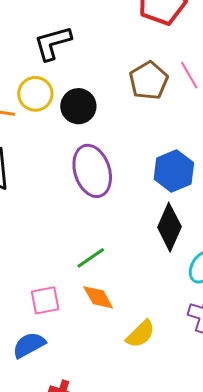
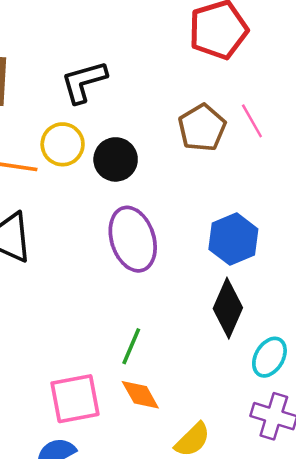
green line: (91, 258) -> (131, 346), turned -32
pink square: (45, 300) -> (75, 399), size x1.4

